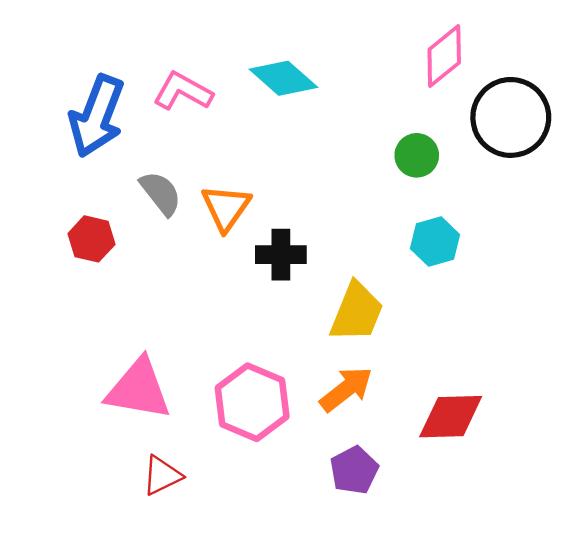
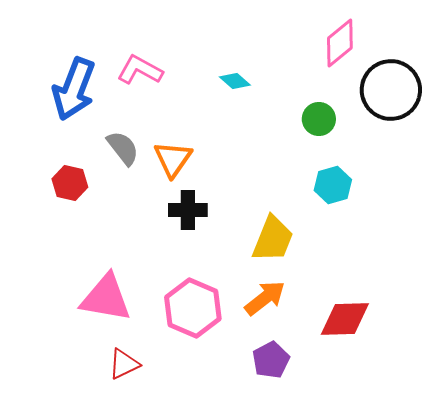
cyan diamond: (283, 78) -> (235, 81), moved, size x0.6
black cross: (281, 255) -> (188, 210), moved

